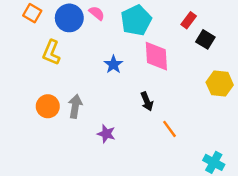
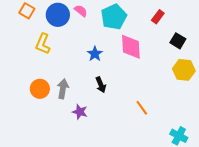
black square: (205, 39) -> (178, 41), moved
black arrow: (147, 101) -> (101, 85), moved
purple star: (106, 134) -> (80, 112), moved

